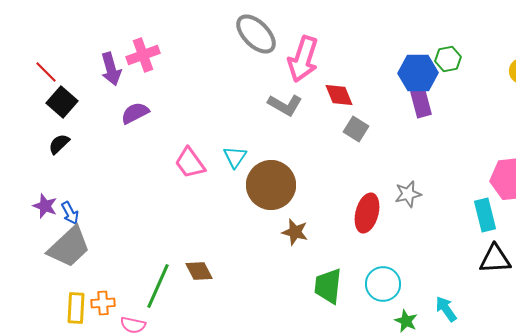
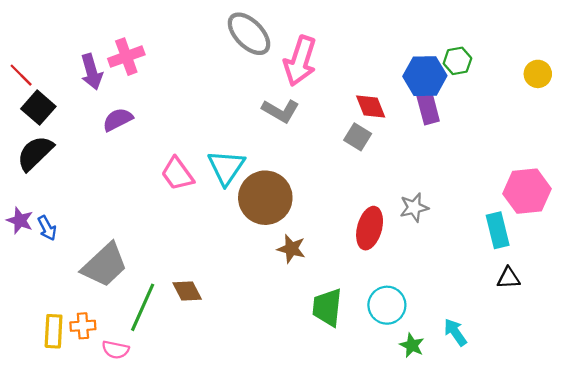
red diamond: (339, 95) -> (371, 106), moved
black semicircle: (59, 144) -> (35, 153), size x1.6
cyan triangle: (235, 157) -> (226, 167), size x1.5
gray trapezoid: (69, 247) -> (105, 265), moved
black triangle: (495, 259) -> (509, 278), size x0.7

